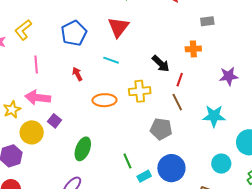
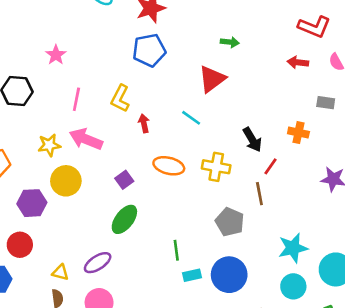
yellow L-shape: (23, 30) -> (120, 98), moved, turned -40
blue pentagon: (74, 33) -> (149, 50), moved
pink line: (36, 65) -> (76, 99), moved
cyan star: (214, 116) -> (293, 248), moved, turned -30
purple square: (54, 121) -> (124, 180), moved

